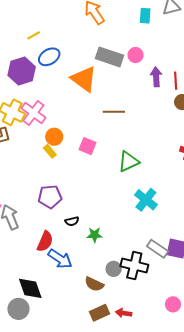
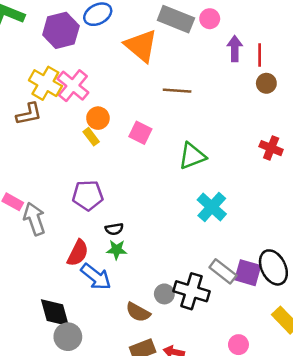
green star: (95, 235) -> (117, 250), moved
gray circle: (18, 309) -> (68, 337), moved

